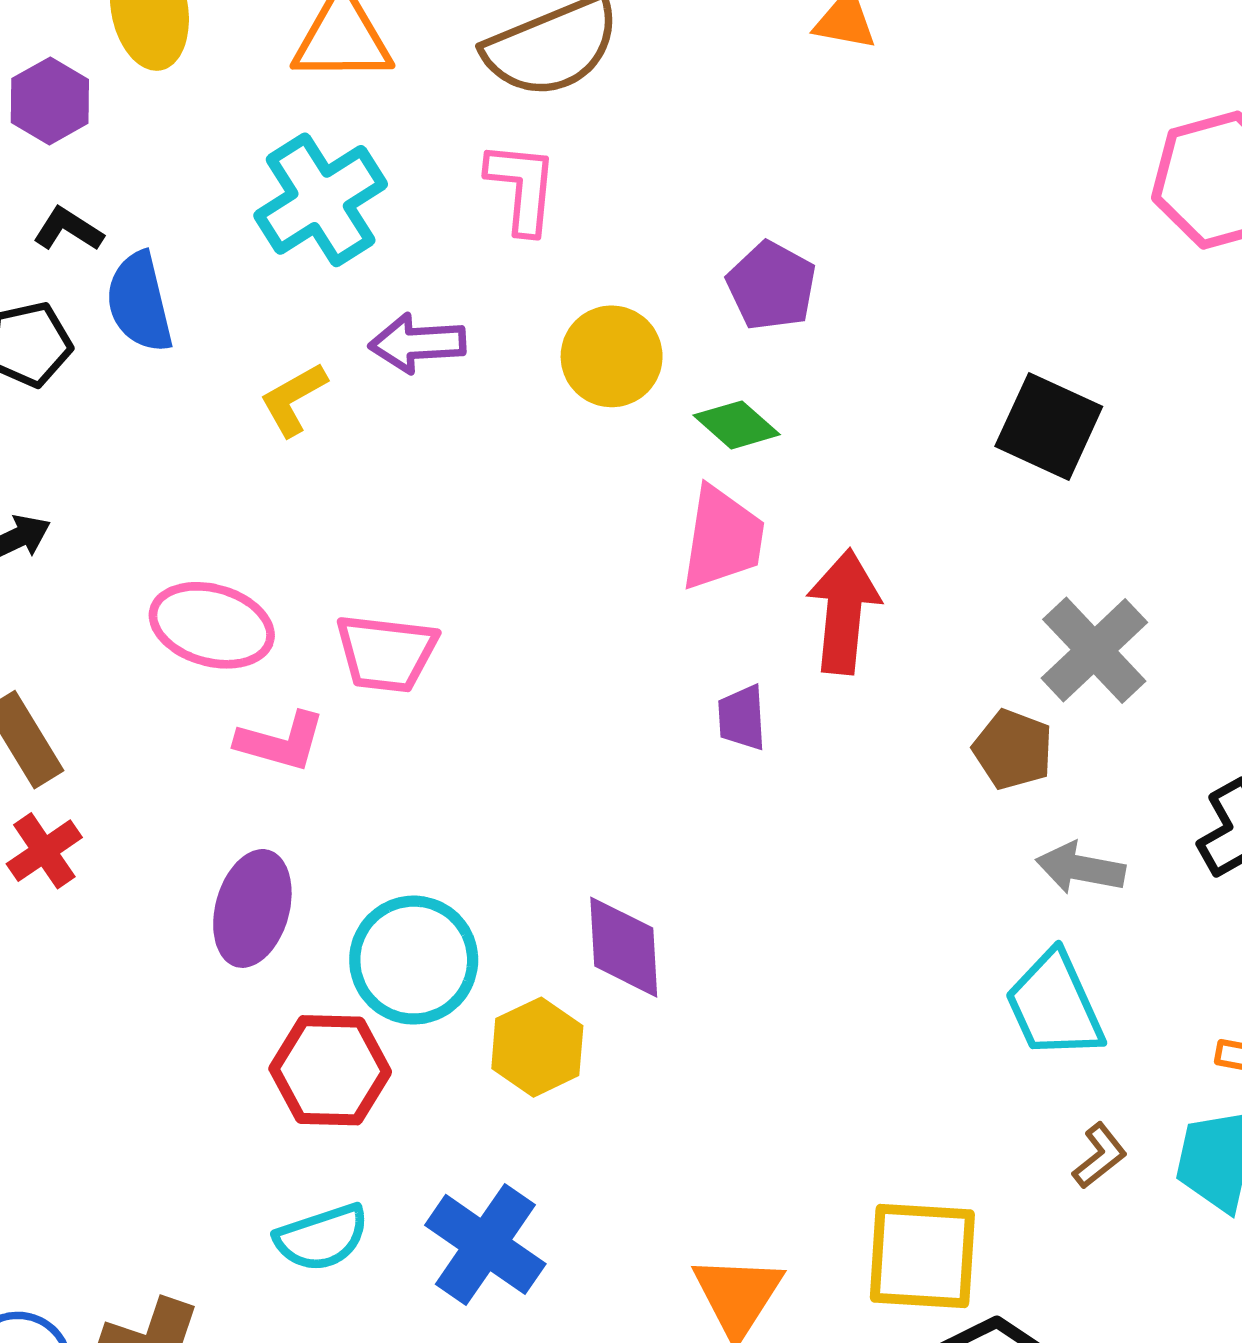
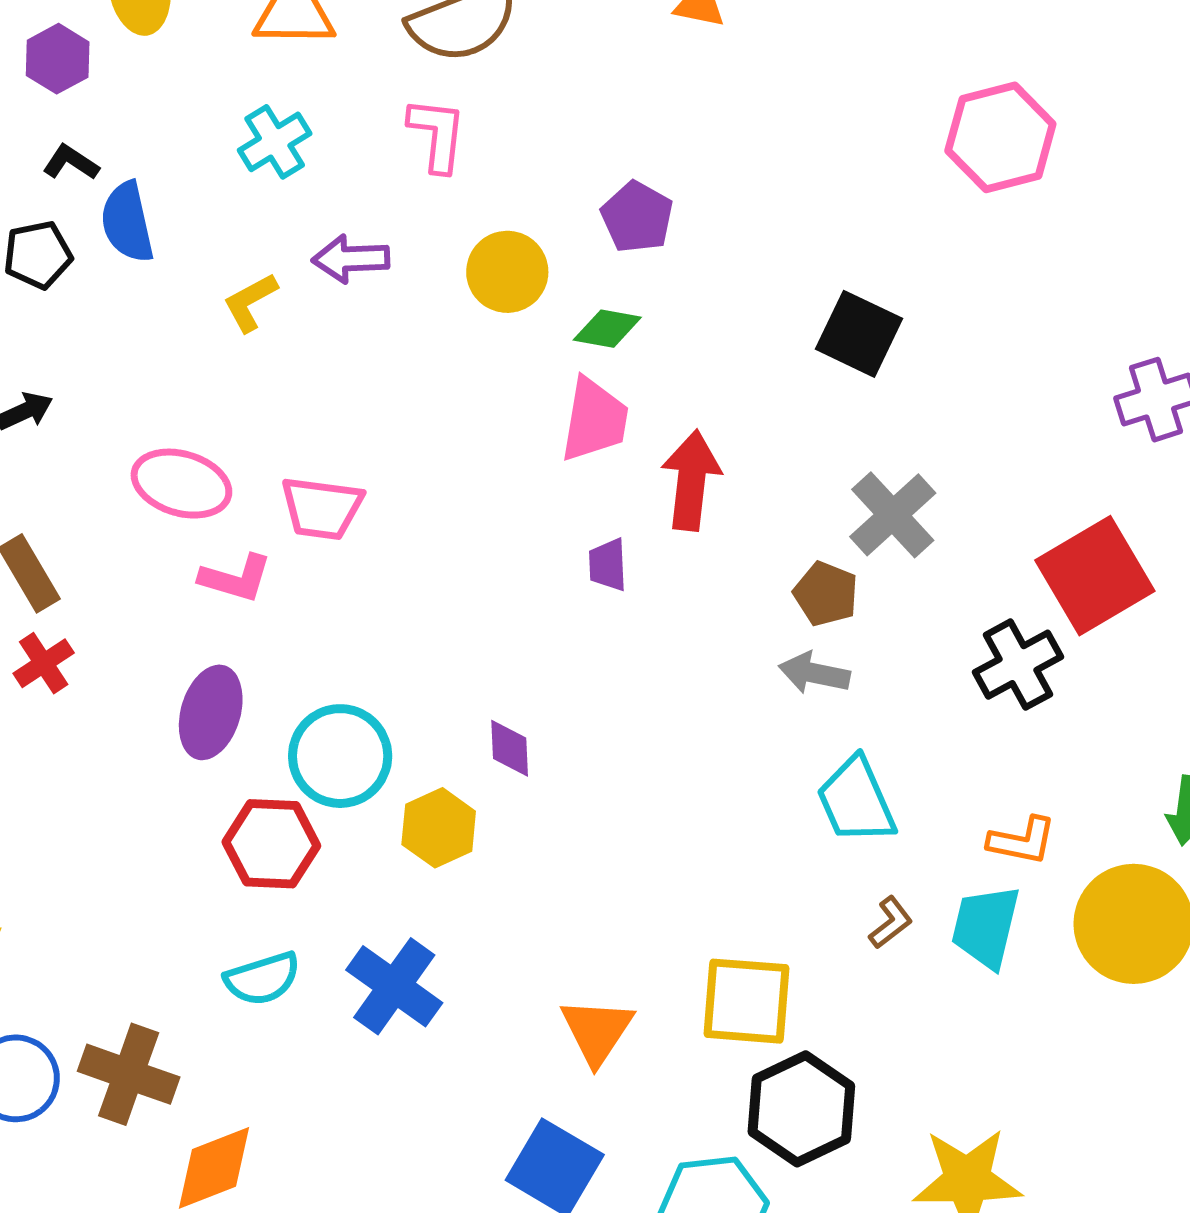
cyan cross: (321, 200) -> (275, 142), size x0.7
green diamond: (737, 425) -> (607, 329), turned -32
gray arrow: (1080, 868) -> (814, 673), moved
purple diamond: (624, 947) -> (510, 748), size x0.7

